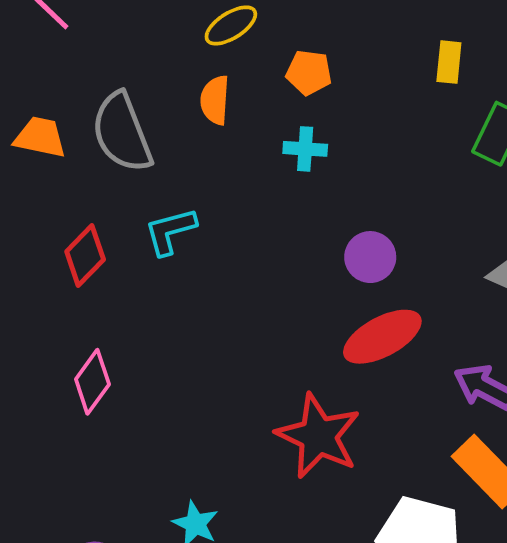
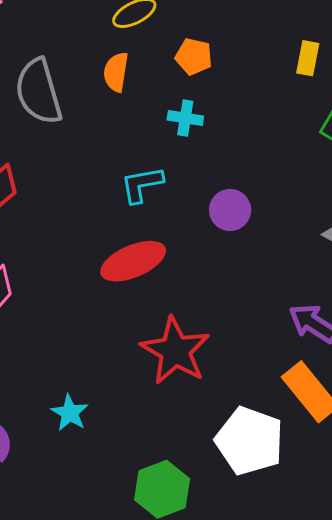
cyan L-shape: (170, 231) -> (142, 185), moved
red ellipse: (382, 337) -> (133, 261), moved

